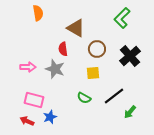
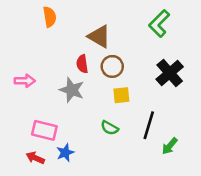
brown circle: (97, 49) -> (112, 66), moved
pink arrow: (28, 67) -> (25, 81), moved
black line: (114, 96) -> (149, 125), turned -35

